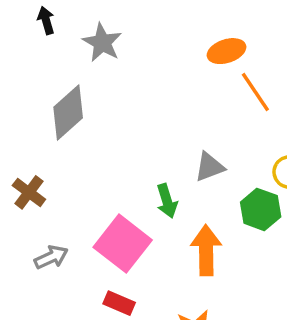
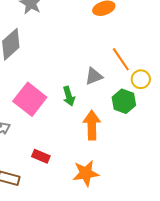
orange line: (255, 92) -> (121, 59), moved
pink square: (123, 244) -> (30, 99), moved

